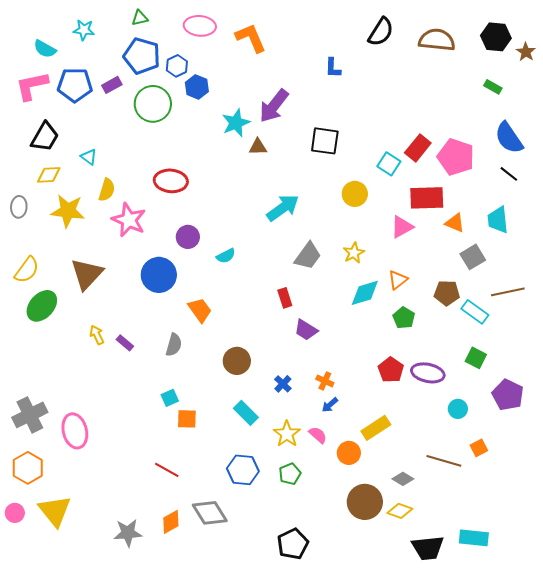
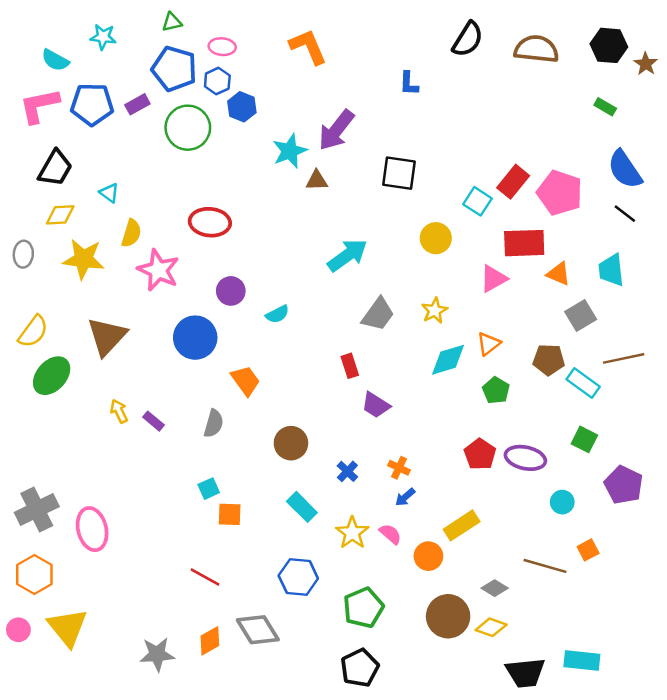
pink ellipse: (200, 26) -> (222, 47), moved, size x0.7
green pentagon: (290, 474) -> (363, 608), moved, size x1.5

